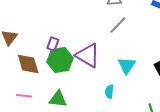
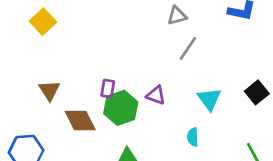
purple triangle: (88, 55) -> (156, 95), size x0.6

